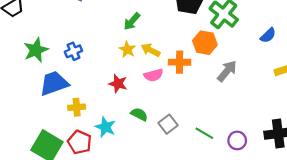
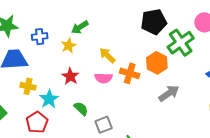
green arrow: (132, 21) -> (80, 27), moved
yellow star: (127, 49) -> (69, 46), moved
cyan star: (105, 127) -> (49, 99), moved
red pentagon: (80, 142) -> (37, 122), moved

